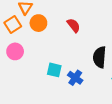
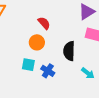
orange circle: (38, 23) -> (37, 42), moved

